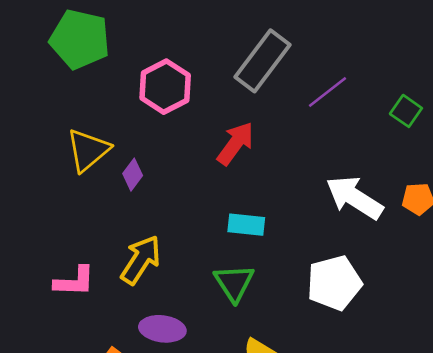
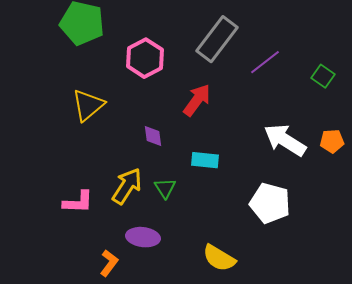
purple diamond: (133, 175) -> (153, 136), moved, turned -45
green triangle: (234, 283) -> (165, 188), moved, size x0.7
white pentagon: (334, 283) -> (270, 203), turned 30

